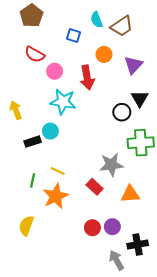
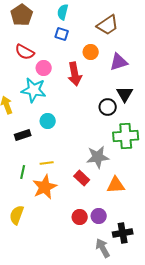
cyan semicircle: (97, 20) -> (63, 12), moved, turned 35
purple triangle: (133, 65) -> (119, 62), turned 30
cyan star: (63, 102) -> (34, 90), moved
cyan circle: (50, 131) -> (48, 121), moved
yellow line: (58, 171) -> (47, 163), turned -32

